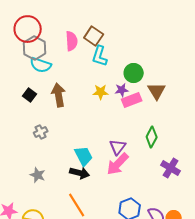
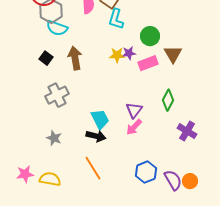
purple star: (122, 90) -> (129, 53), moved
gray cross: (41, 132) -> (57, 95), size x1.6
pink arrow: (118, 164) -> (134, 127), size x0.7

